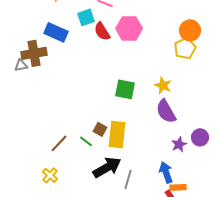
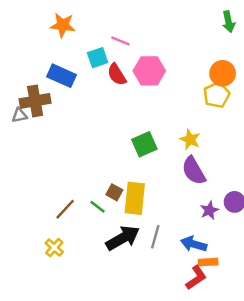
green square: (125, 89) -> (144, 144), turned -35
blue arrow: (166, 172) -> (194, 244), turned -55
gray line: (128, 179) -> (155, 237), moved

